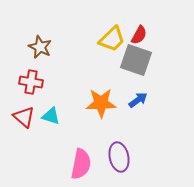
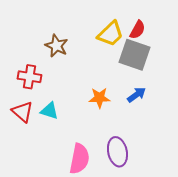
brown star: (40, 47) -> (56, 46), moved
orange star: (101, 103) -> (99, 98), size x0.7

